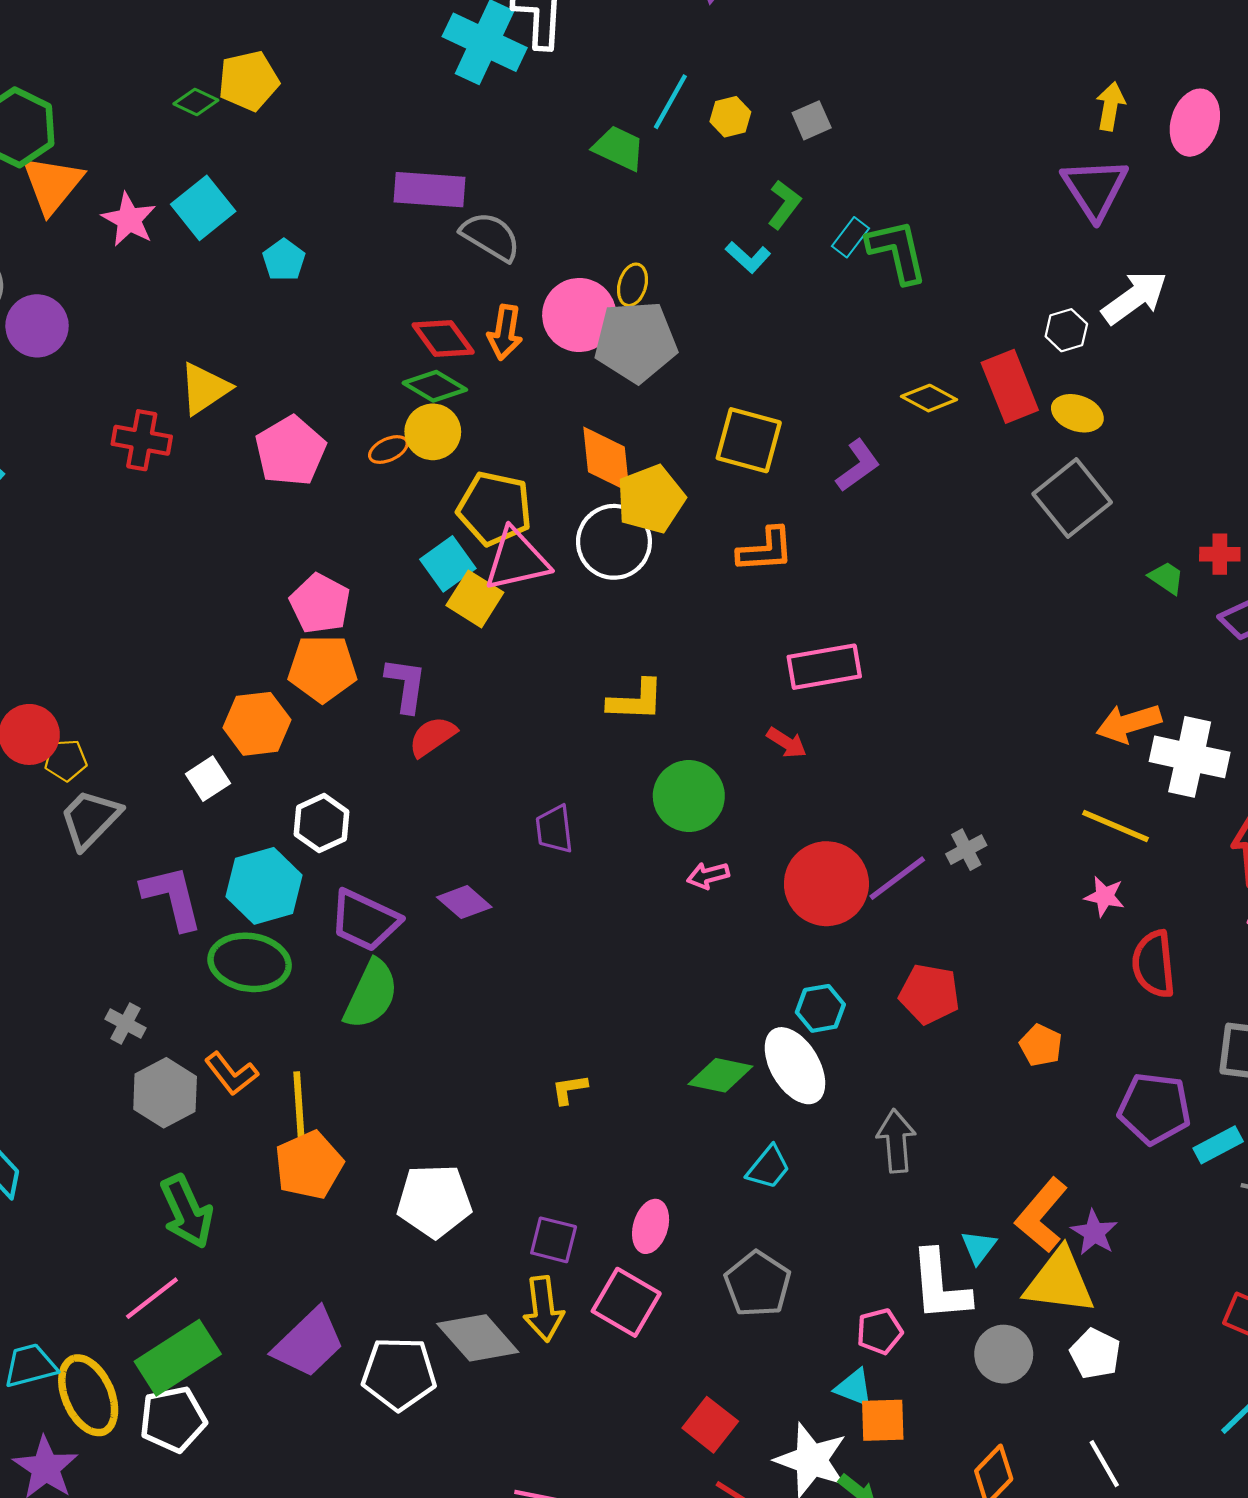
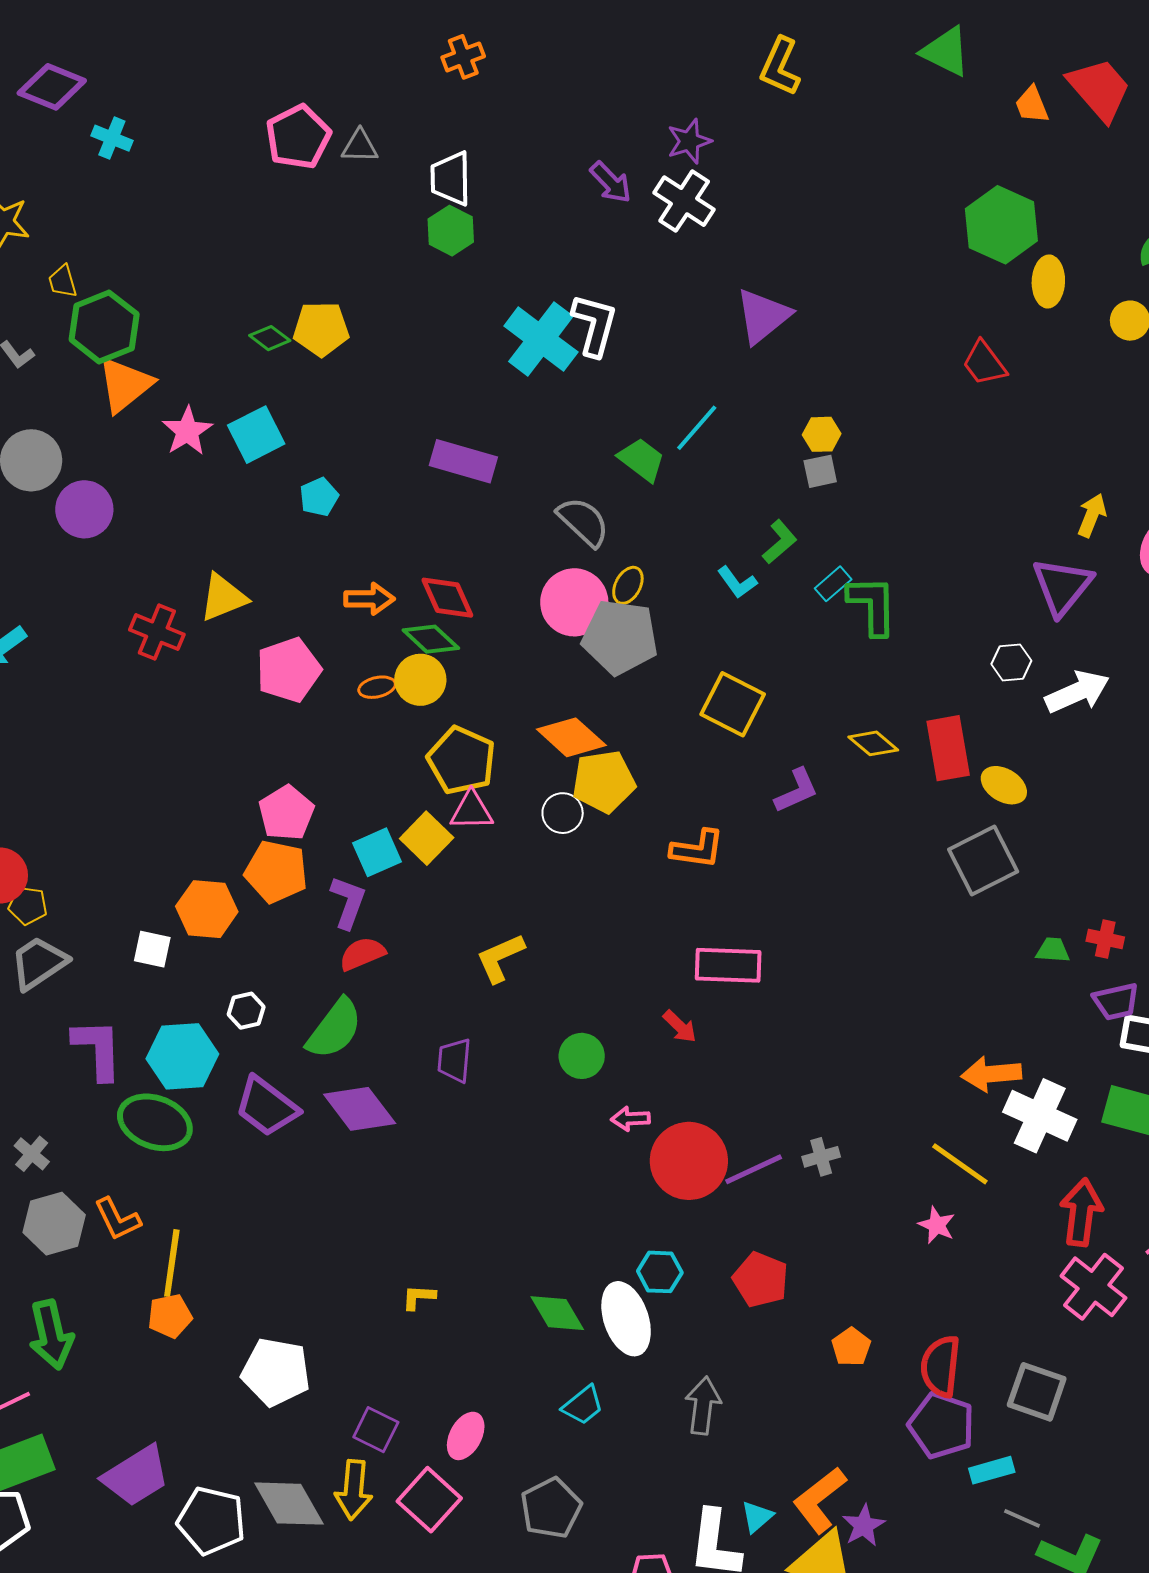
yellow hexagon: (730, 117) -> (822, 434), moved
gray semicircle: (491, 236) -> (583, 522), moved
white hexagon: (1066, 330) -> (1011, 662), moved
orange arrow: (505, 332) -> (369, 599), moved, turned -111
yellow square: (749, 440) -> (733, 704), moved
orange diamond: (606, 459) -> (571, 737), turned -54
white circle: (614, 542) -> (563, 813), size x0.6
pink triangle: (517, 560) -> (472, 811), size x0.7
cyan square: (448, 564) -> (377, 852), moved
green trapezoid: (1166, 578) -> (1053, 950), turned -42
yellow L-shape: (636, 700) -> (500, 958), moved, turned 142
white square: (208, 779) -> (152, 949), turned 33
green circle: (689, 796) -> (582, 1056), size x0.7
white hexagon: (322, 823) -> (246, 1011), size x0.7
pink arrow: (708, 875) -> (630, 1119), moved
purple diamond: (464, 902) -> (360, 1109), size x1.5
red semicircle: (1154, 964) -> (941, 1366), moved
green semicircle: (371, 994) -> (334, 1029), moved
green diamond: (720, 1075) -> (557, 1313), turned 36
orange pentagon: (309, 1165) -> (170, 1316), size x0.7

